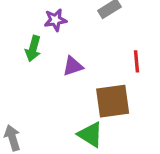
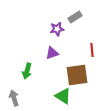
purple star: (55, 20) -> (57, 29), moved
green arrow: (33, 49) -> (27, 71), moved

